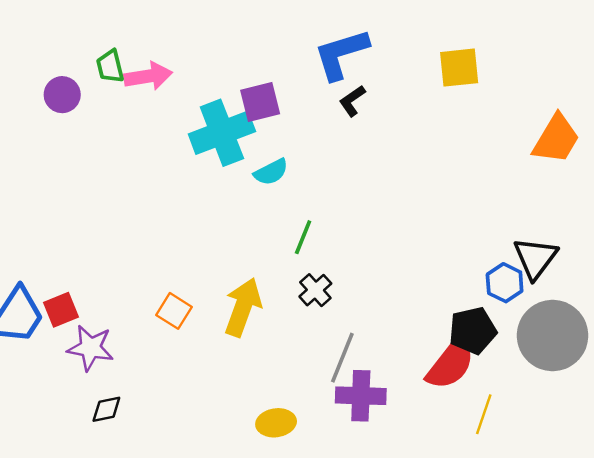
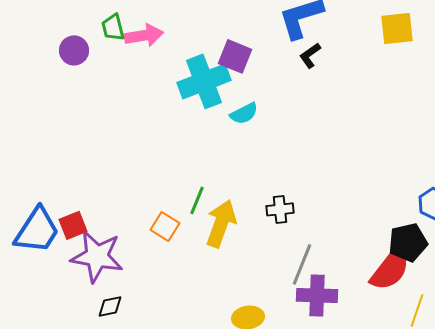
purple square: (260, 102) -> (235, 56), turned 36
green line: (303, 237) -> (197, 200), moved
black cross: (315, 290) -> (280, 209), turned 36
purple star: (90, 348) -> (97, 256), size x1.4

